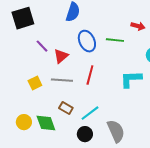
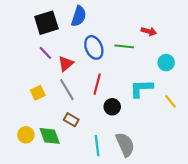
black square: (23, 18) -> (46, 23), moved
gray line: (62, 80) -> (67, 90), turned 55
cyan line: (90, 113) -> (97, 146), moved, turned -60
black circle: (85, 134) -> (112, 107), moved

